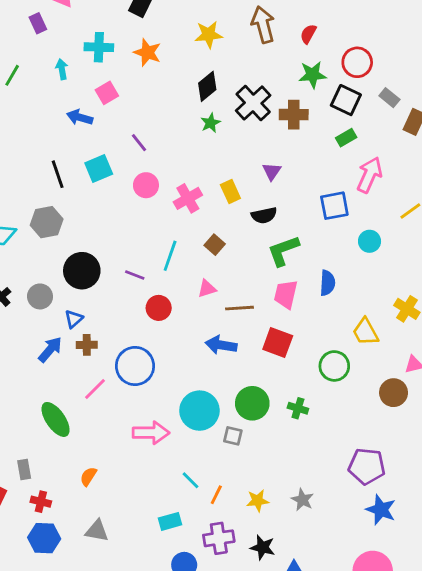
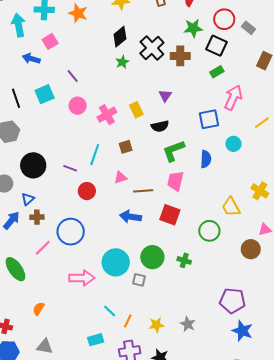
cyan arrow: (62, 69) -> (19, 25), size x1.6
gray rectangle: (389, 98) -> (248, 28), moved
brown square: (215, 245) -> (126, 147), turned 32
blue semicircle: (327, 283) -> (206, 159), moved

